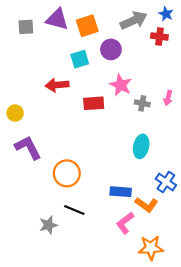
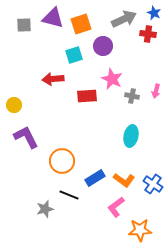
blue cross: (166, 182) -> (153, 184), moved
blue rectangle: (121, 192) -> (95, 178), moved, turned -36
orange L-shape: (147, 205) -> (124, 180), moved

